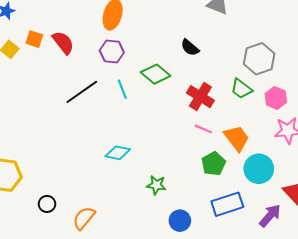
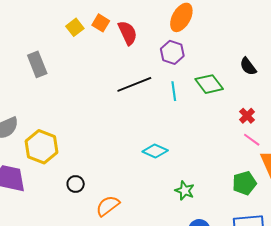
red cross: (200, 97) -> (247, 116), size x0.6
pink line: (203, 129) -> (252, 140), moved

